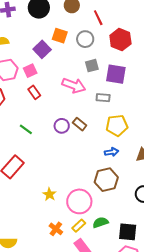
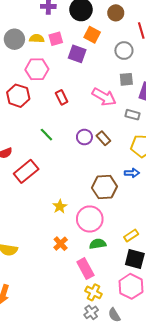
orange square: (60, 36) -> (92, 35), moved
purple square: (42, 49) -> (77, 54), turned -36
pink square: (30, 71) -> (56, 39), moved
brown hexagon: (106, 180) -> (105, 187), moved
green semicircle: (100, 222) -> (98, 244), moved
yellow rectangle: (79, 226) -> (131, 235), moved

